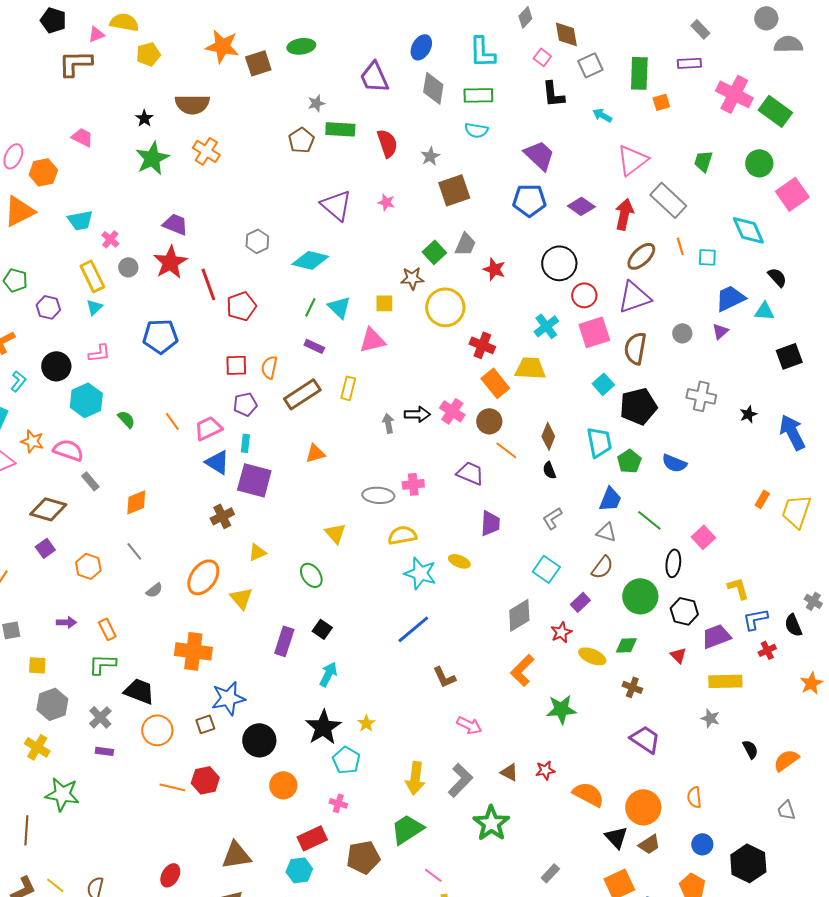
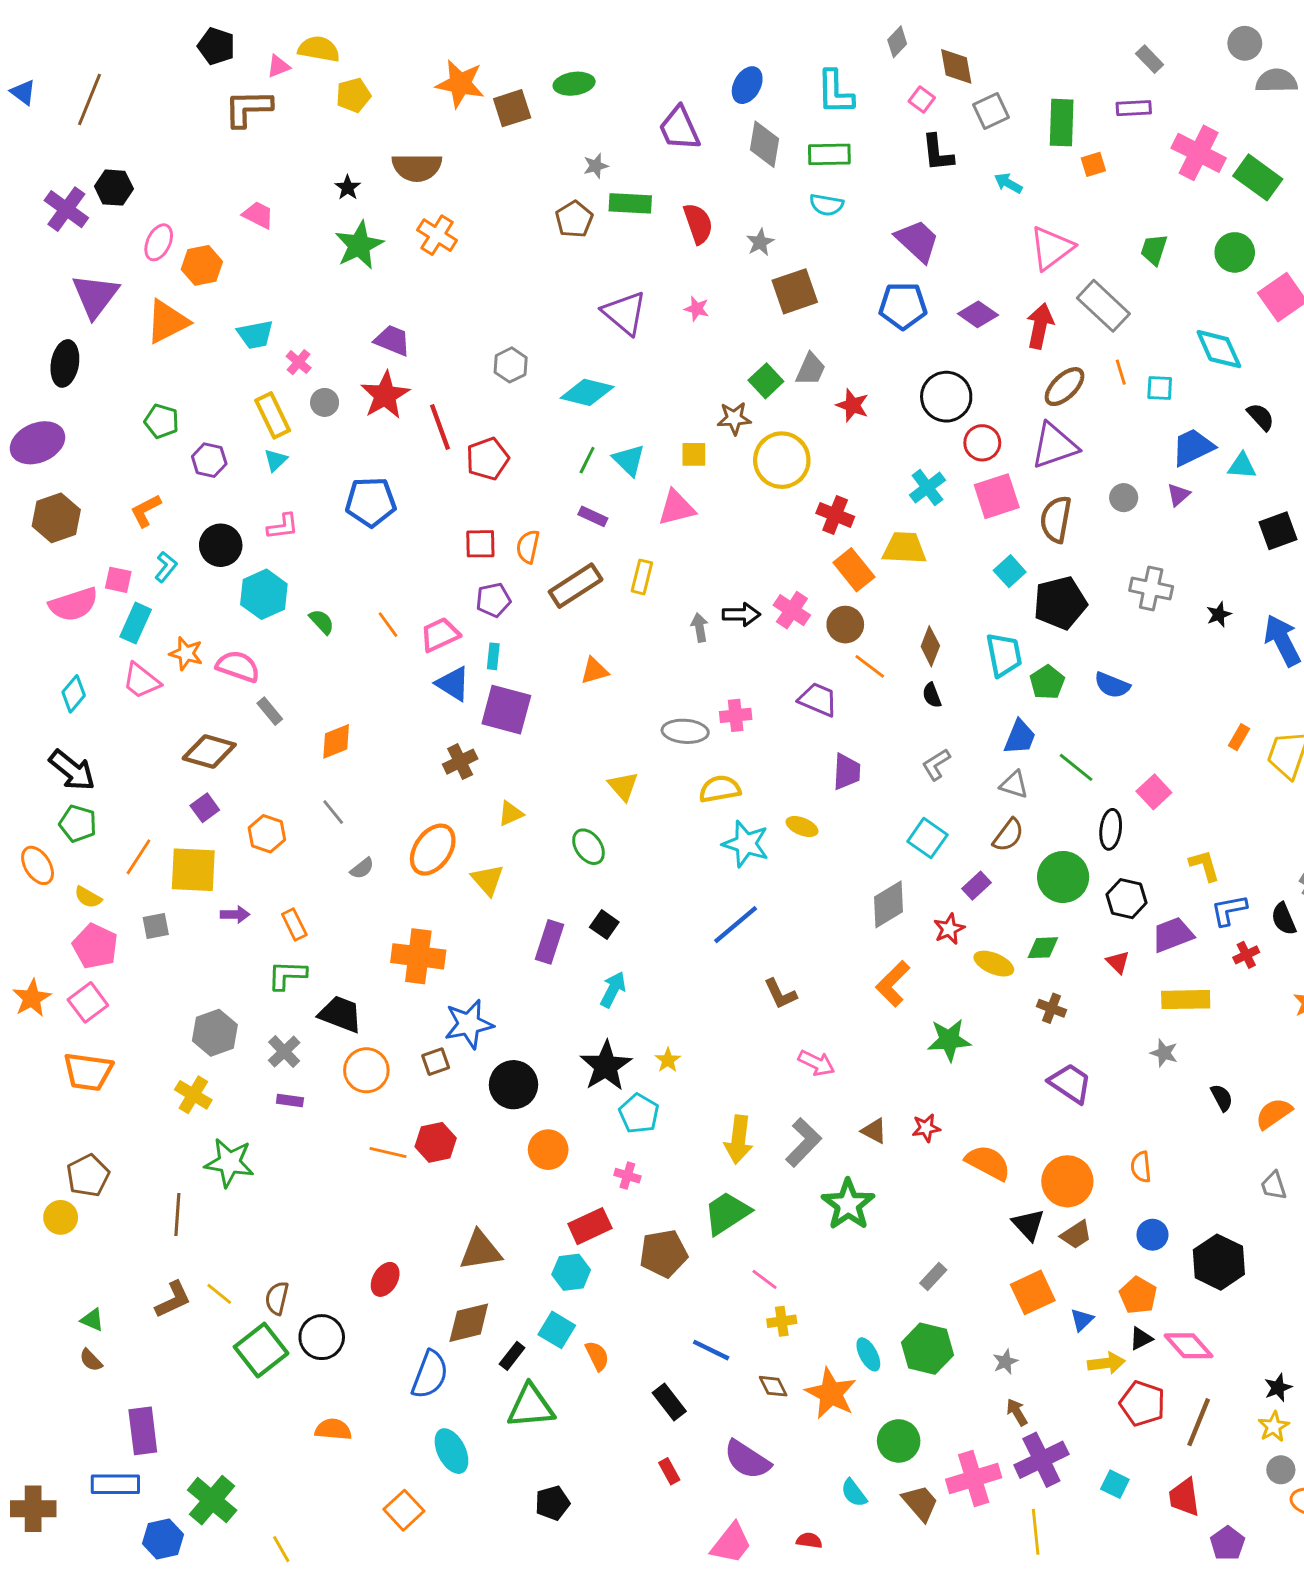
yellow square: (37, 665) -> (193, 870), moved, size x1.8

